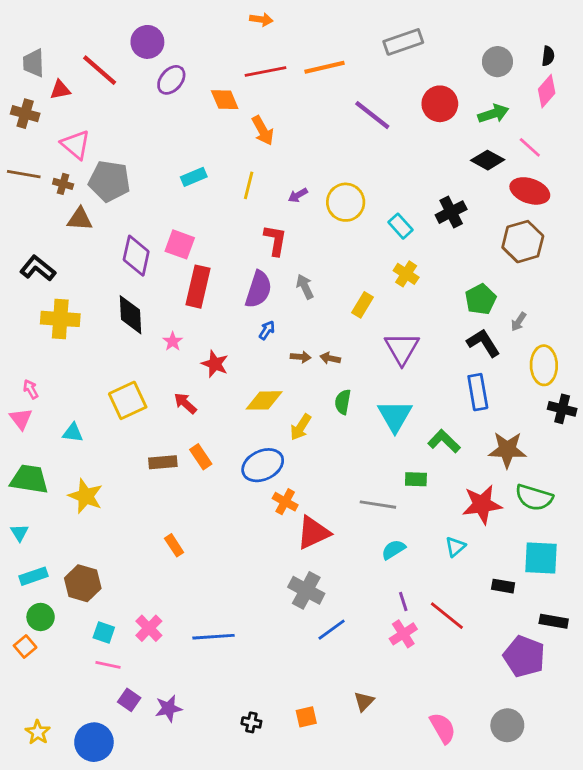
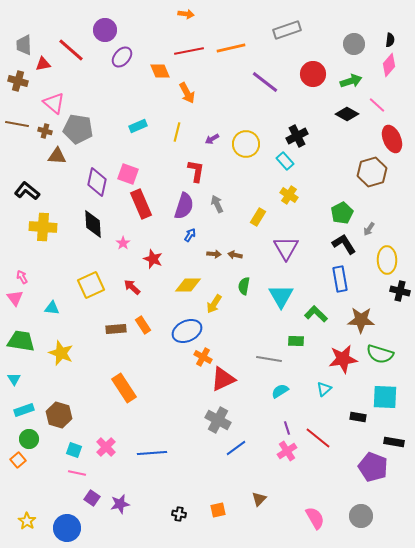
red ellipse: (530, 191) -> (392, 139), moved, turned 48
black cross: (451, 212) -> (297, 136), moved
red rectangle: (198, 287) -> (141, 204), turned -36
orange rectangle: (174, 545) -> (124, 388), size x1.8

